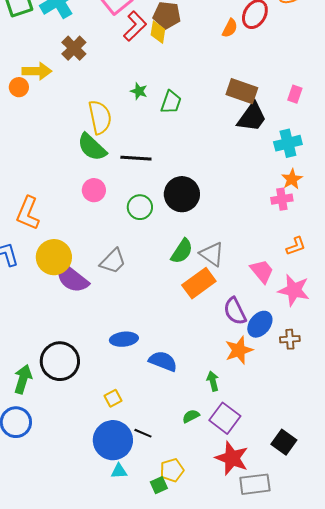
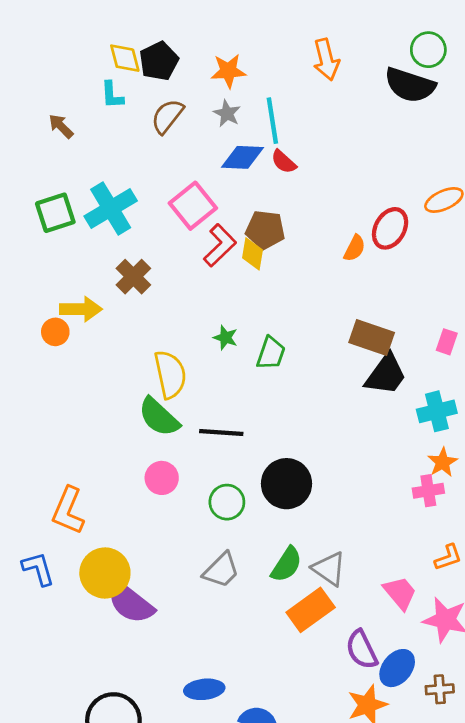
gray trapezoid: (113, 261) -> (221, 570), moved

